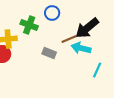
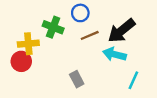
brown line: (69, 39) -> (90, 35), moved
gray rectangle: (49, 53) -> (77, 79), moved, turned 40

